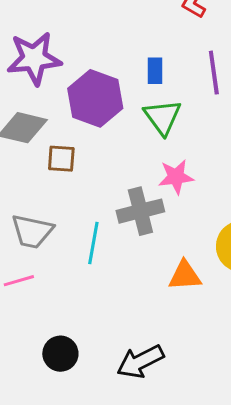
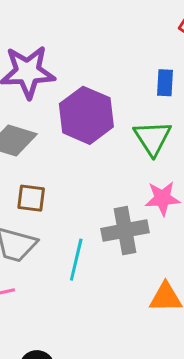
blue rectangle: (155, 71) -> (165, 83), moved
brown square: (61, 159) -> (31, 198), moved

